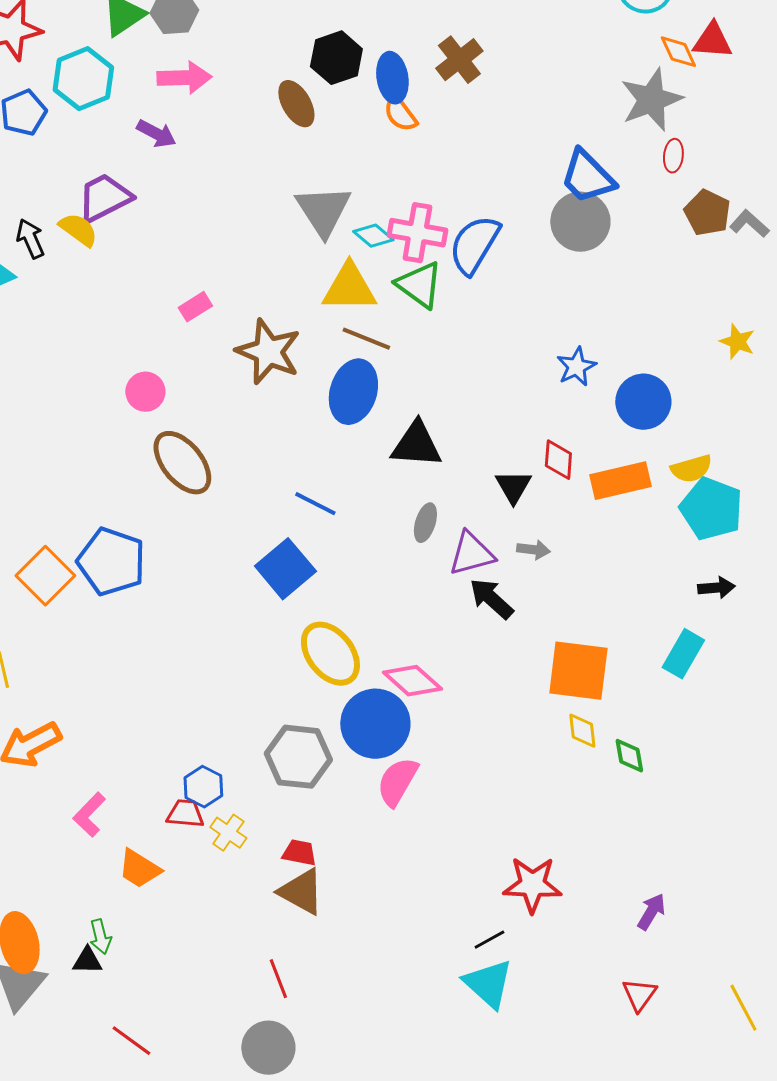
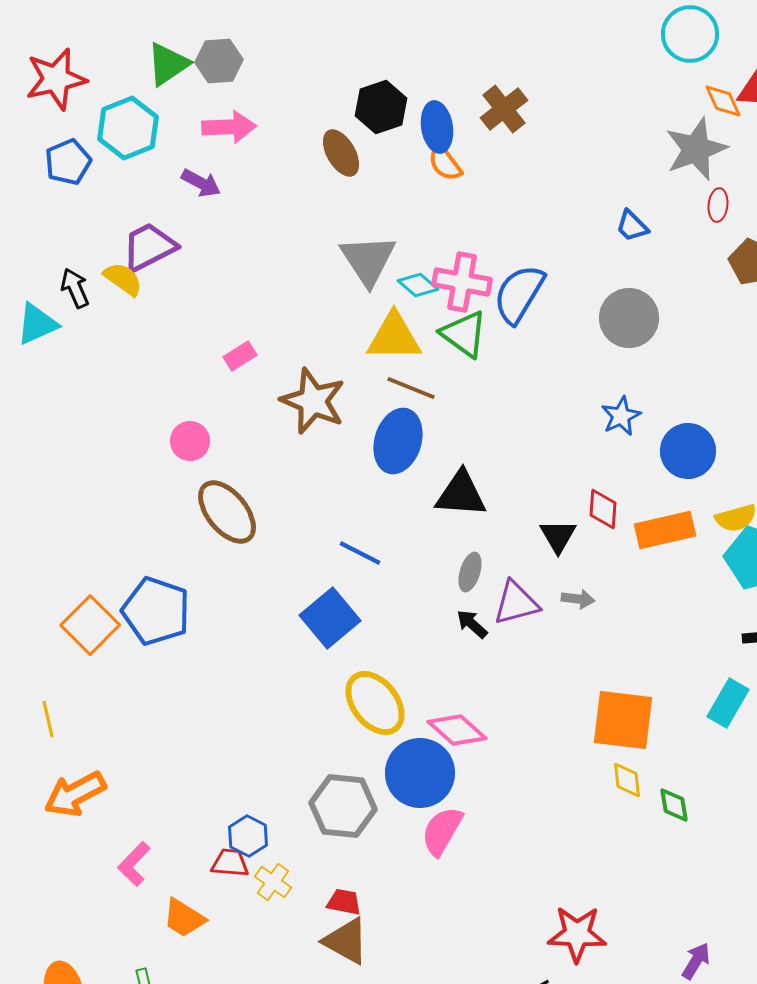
blue trapezoid: (587, 177) -> (632, 226), size x0.6
gray circle: (580, 222) -> (629, 318), moved
black arrow: (491, 599) -> (472, 624), moved, size x0.7

